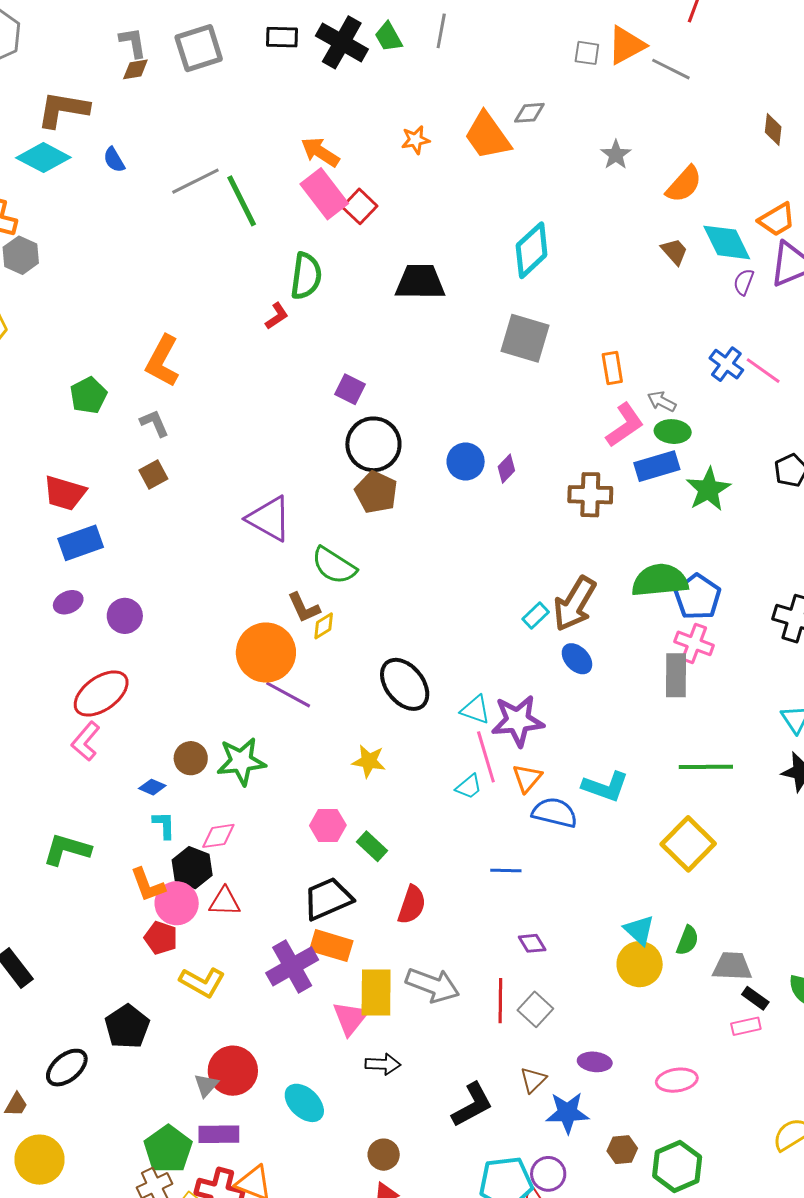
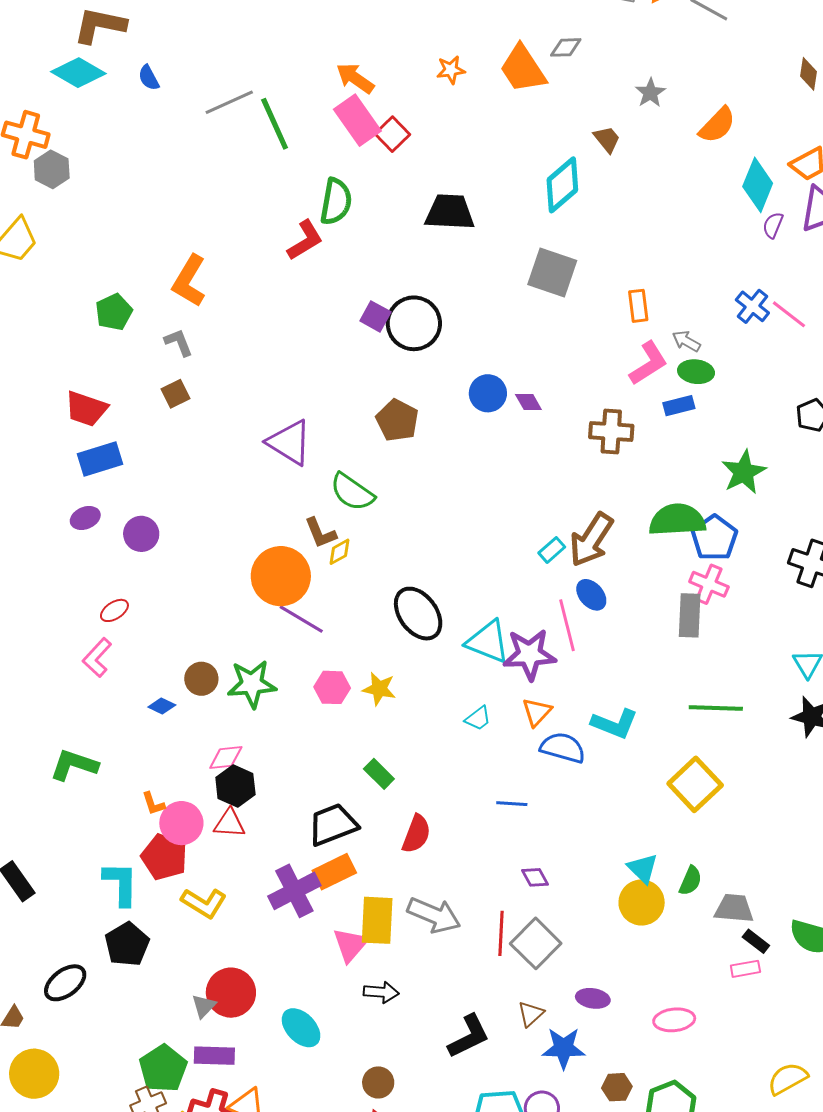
cyan diamond: (727, 242) -> (758, 185), turned 46
brown trapezoid: (674, 252) -> (607, 139), moved
red L-shape: (277, 316) -> (305, 240), size x1.5
black circle: (373, 444) -> (414, 323), moved
blue rectangle: (657, 466) -> (679, 406), size x0.7
purple diamond: (506, 469) -> (528, 402), turned -76
green star: (708, 489) -> (744, 472), moved
red ellipse: (101, 694) -> (114, 610), size x0.5
cyan triangle: (475, 710) -> (488, 642), size x1.5
pink line: (486, 757) -> (567, 625), moved
cyan L-shape: (164, 825) -> (121, 884), moved, size x1.6
pink hexagon: (328, 825) -> (332, 687), moved
black hexagon: (192, 868) -> (235, 786), moved
orange L-shape: (148, 885) -> (153, 804), size x0.7
red pentagon: (161, 938) -> (164, 857), size x1.4
orange rectangle: (331, 946) -> (334, 872), turned -45
gray square: (535, 1009) -> (536, 943), size x1.4

